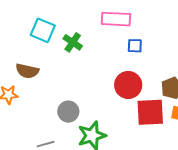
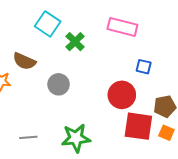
blue square: (135, 46) -> (144, 67), moved
gray circle: (68, 112) -> (59, 84), moved

